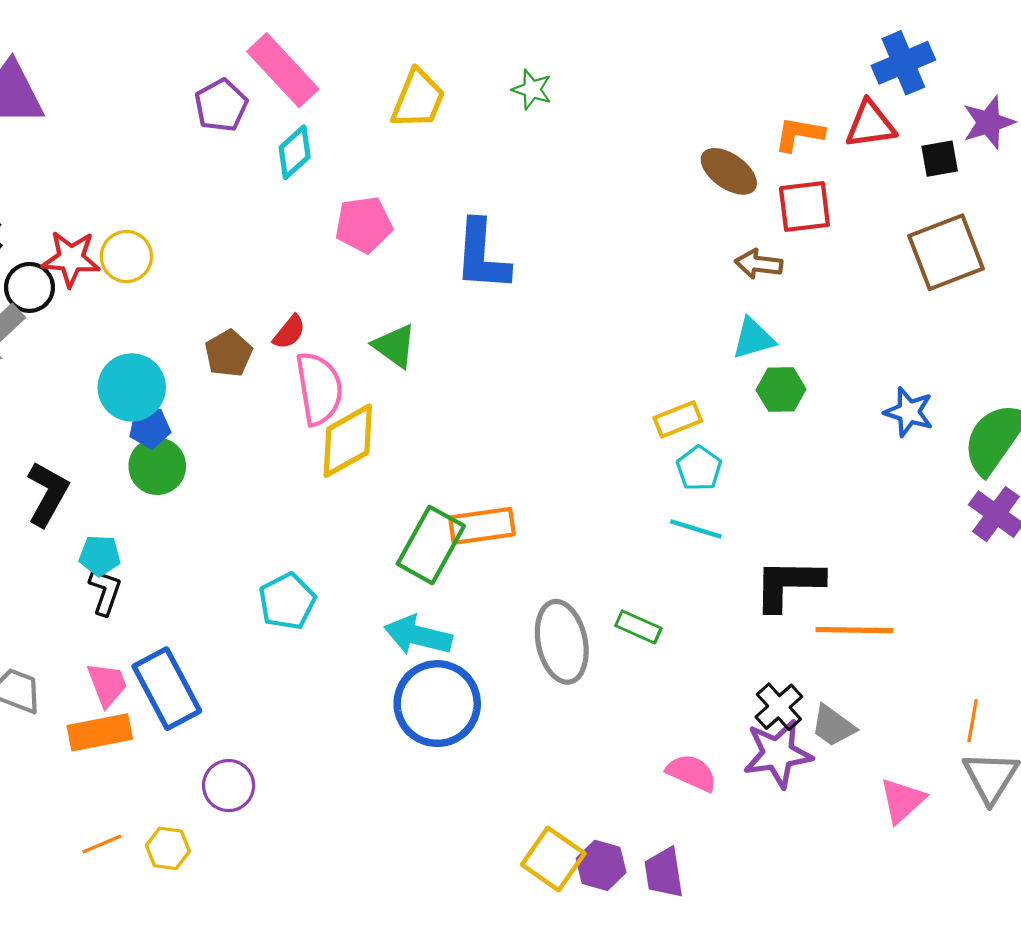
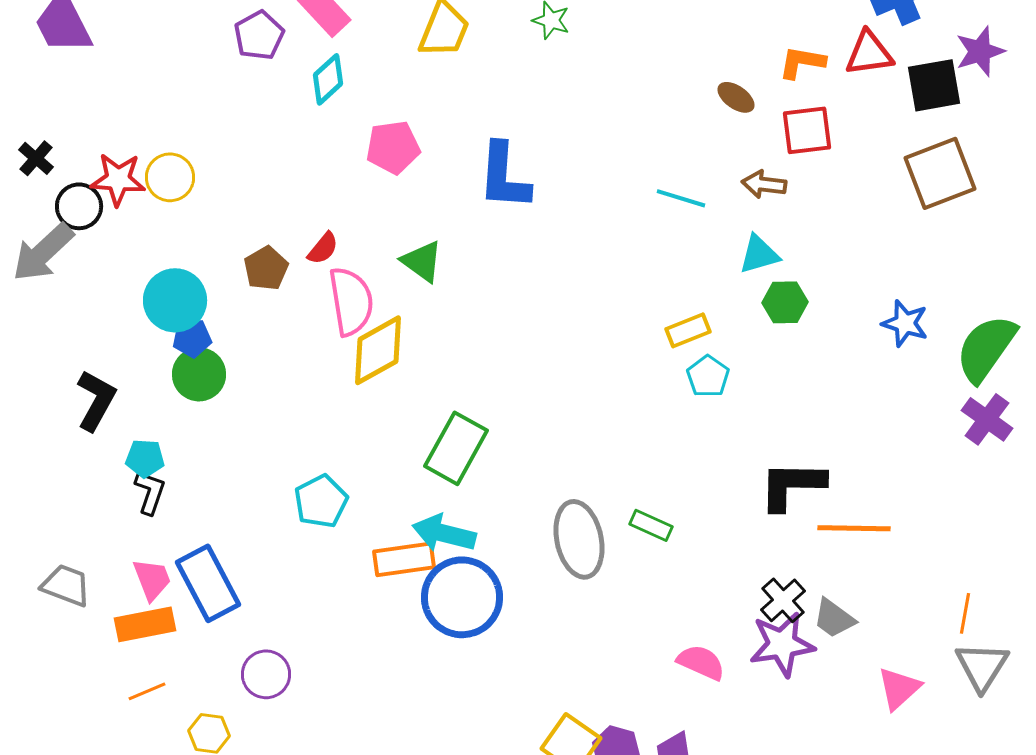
black square: (940, 159) -> (934, 85), size x1.5
brown ellipse: (729, 171) -> (736, 97), size x0.7
orange rectangle: (482, 526) -> (404, 559), moved
cyan line: (696, 529) -> (681, 198), moved
orange line: (102, 844) -> (147, 691), moved

